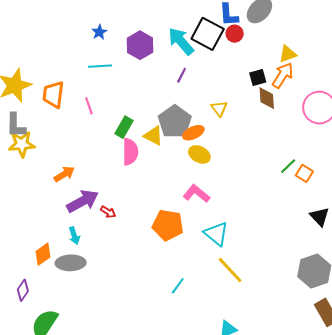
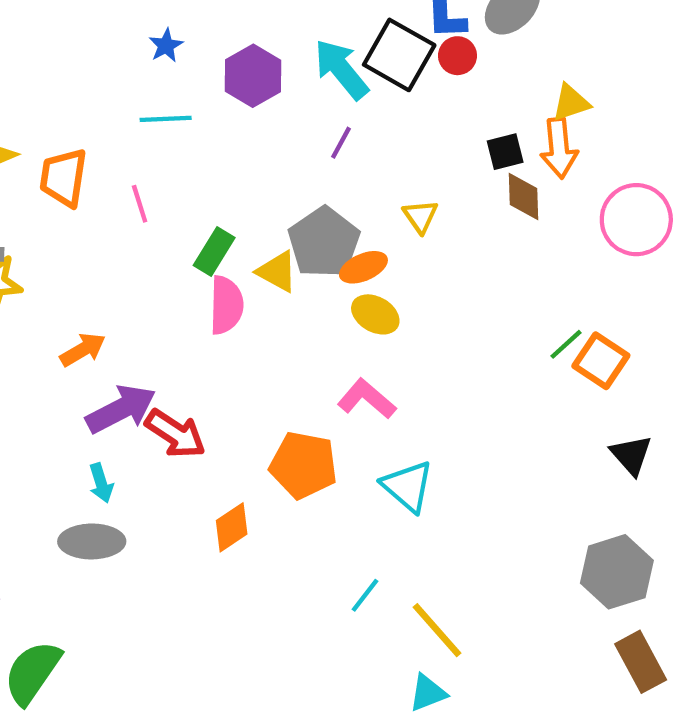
orange arrow: (283, 75) -> (559, 148), turned 140
orange square: (304, 173) -> (601, 361), size x1.4
red arrow: (108, 212) -> (175, 434), size x1.8
orange diamond: (43, 254) -> (232, 527), moved
yellow line: (230, 270) -> (437, 630), moved
cyan line: (178, 286) -> (365, 595), moved

